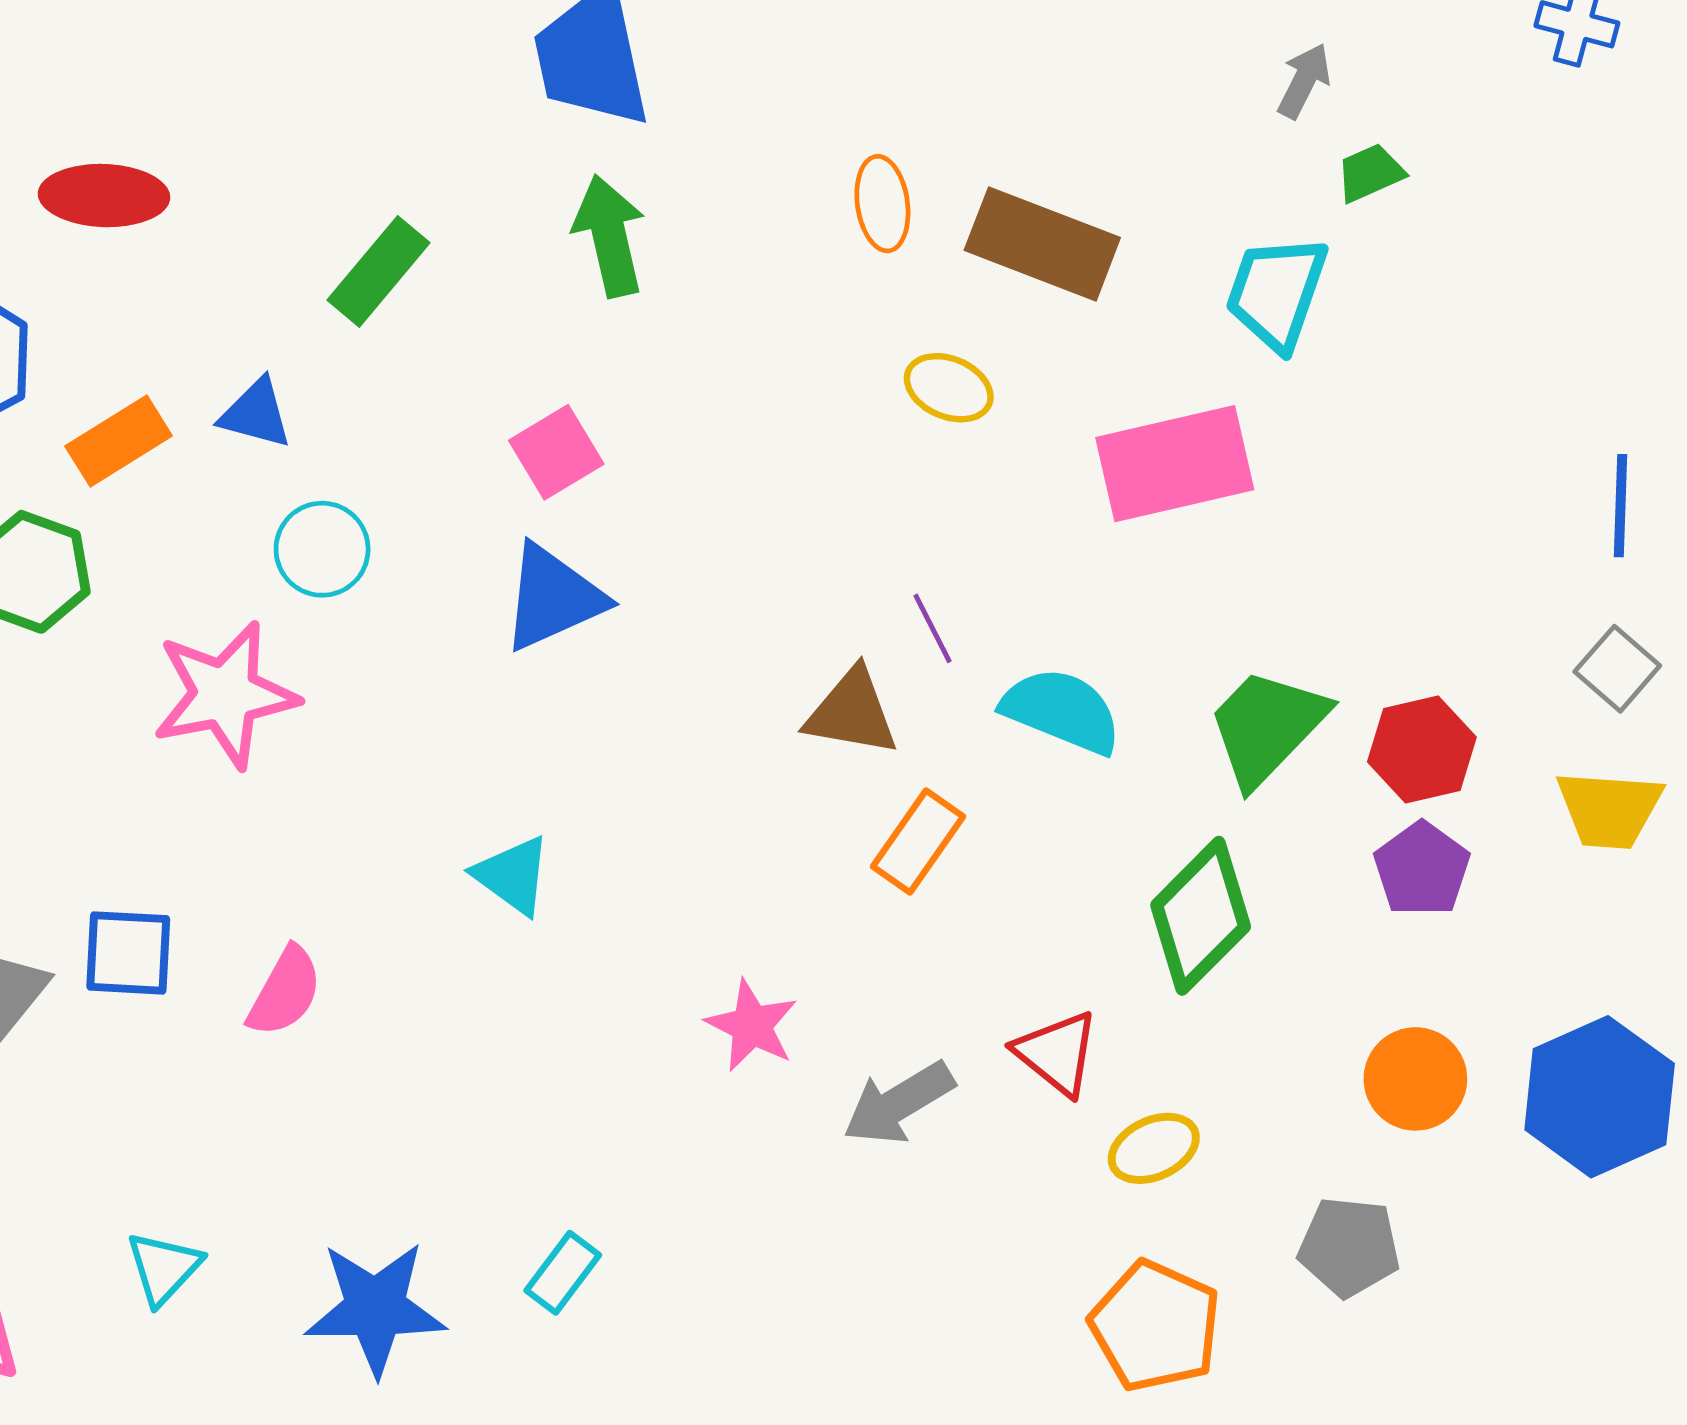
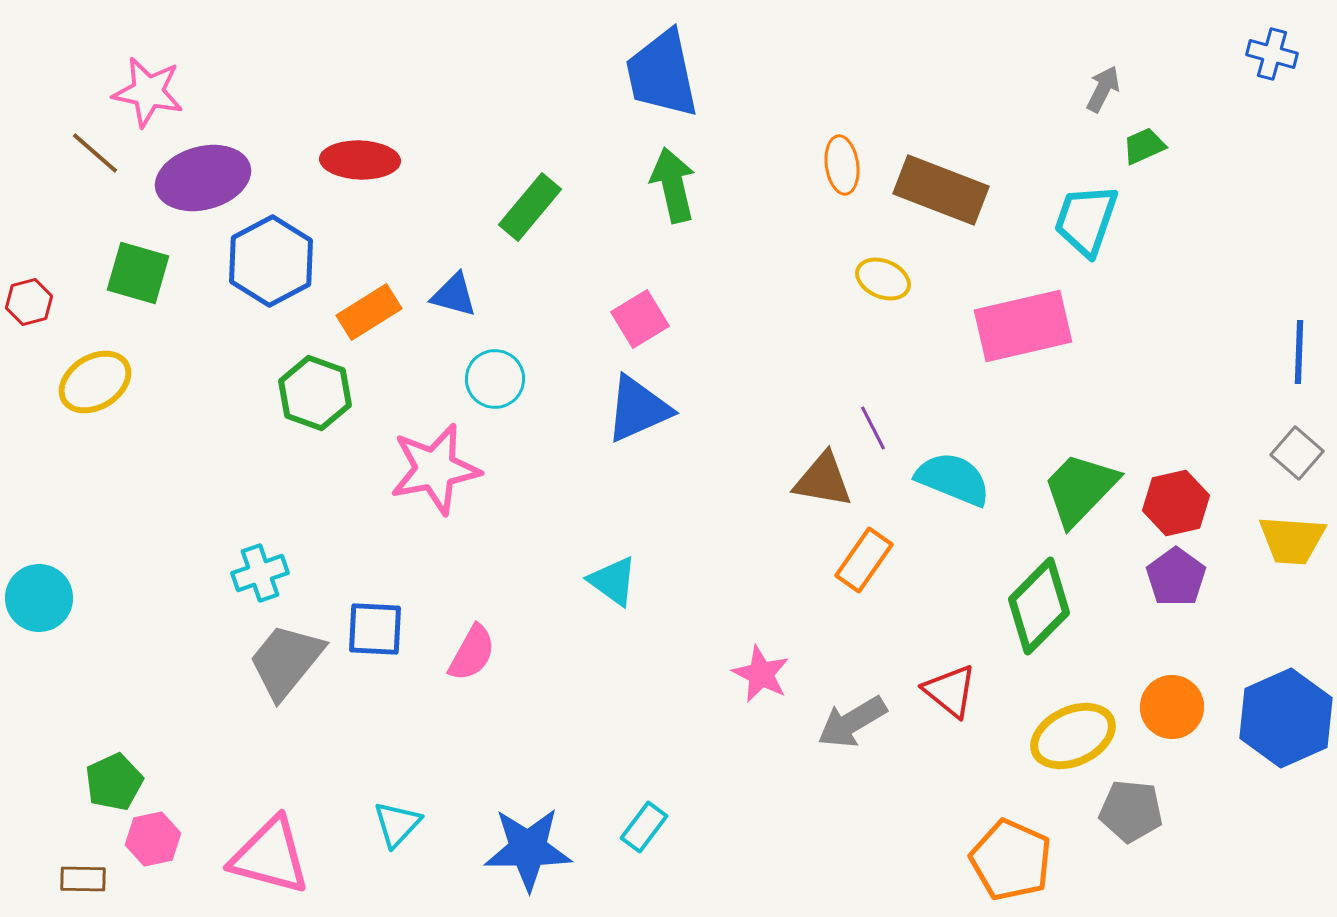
yellow ellipse: (1154, 1148) -> (1073, 736), moved, size x1.5

